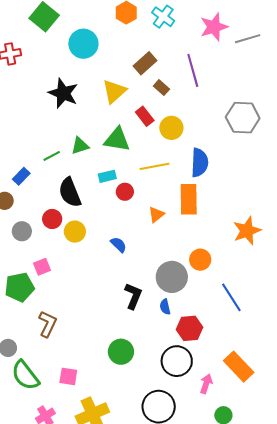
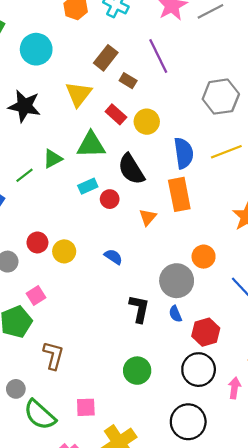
yellow line: (154, 166) -> (226, 152), moved
black semicircle: (70, 192) -> (131, 169), moved

